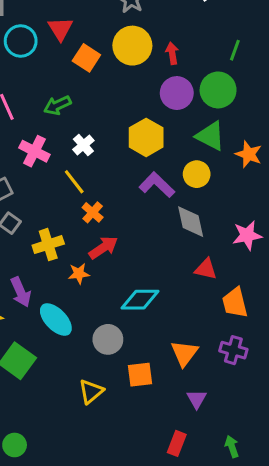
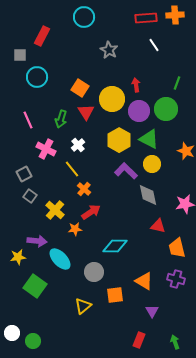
red triangle: (60, 29) -> (86, 112), moved
yellow circle: (132, 46) -> (112, 99), moved
green arrow: (57, 105) -> (61, 119), turned -48
green triangle: (210, 136) -> (149, 139), moved
yellow cross: (48, 245) -> (55, 210), turned -30
purple arrow: (21, 292) -> (37, 241), turned -60
orange triangle: (184, 353) -> (144, 281), turned -36

